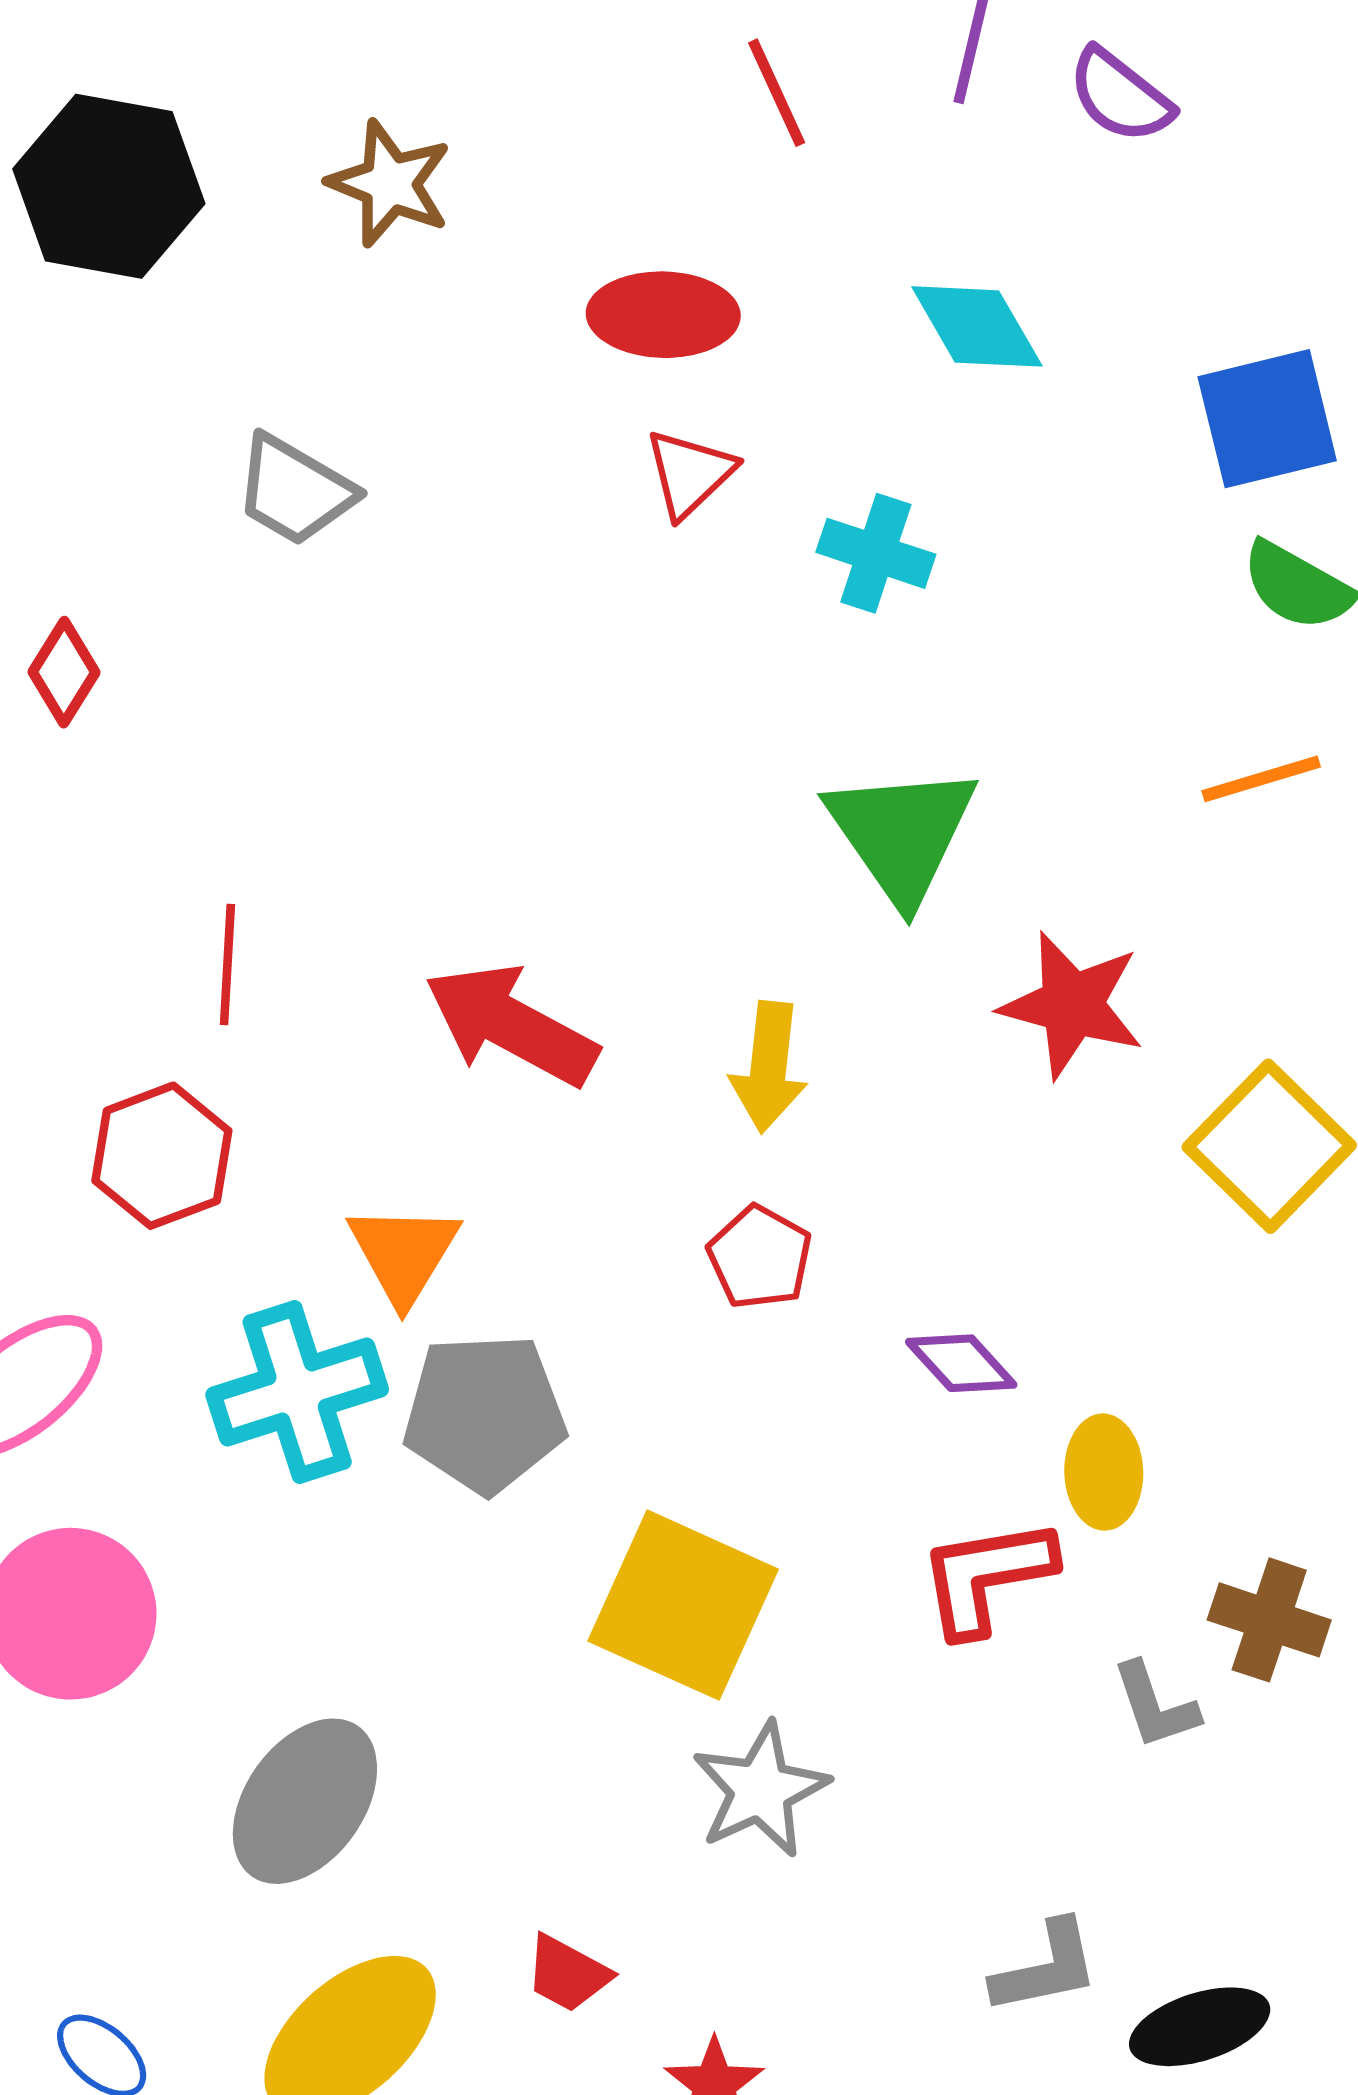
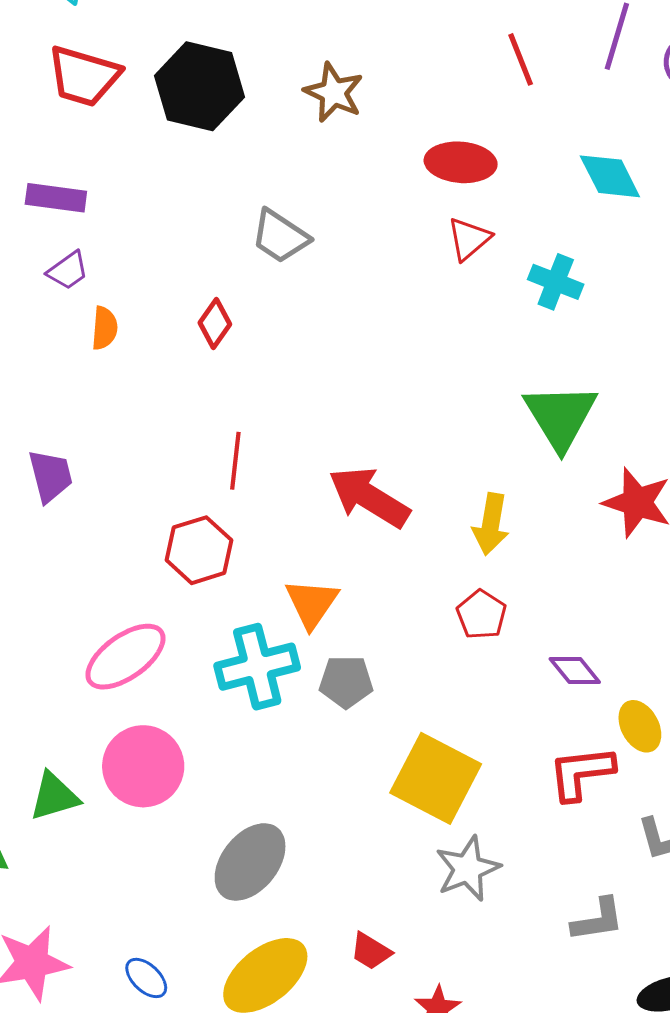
red diamond: (64, 672) -> (215, 324), moved
gray pentagon: (485, 1413) -> (346, 682), size x0.7
yellow ellipse: (1104, 1472) -> (640, 726), turned -30
gray L-shape: (1046, 1968) -> (598, 920), moved

